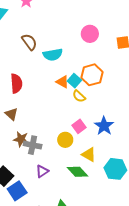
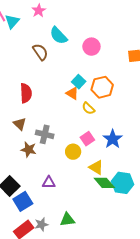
pink circle: (90, 34) -> (91, 47), moved
cyan semicircle: (53, 55) -> (58, 36), moved, turned 54
cyan square: (74, 81) -> (79, 82), moved
gray cross: (33, 145) -> (45, 134), moved
purple triangle: (42, 171) -> (49, 183), turned 32
green diamond: (77, 172) -> (104, 183), moved

